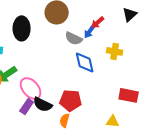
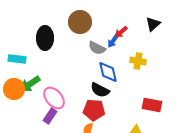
black semicircle: (43, 104) -> (100, 90), moved

